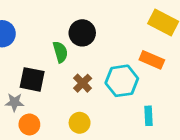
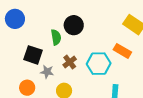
gray star: (14, 102) -> (47, 72), moved

